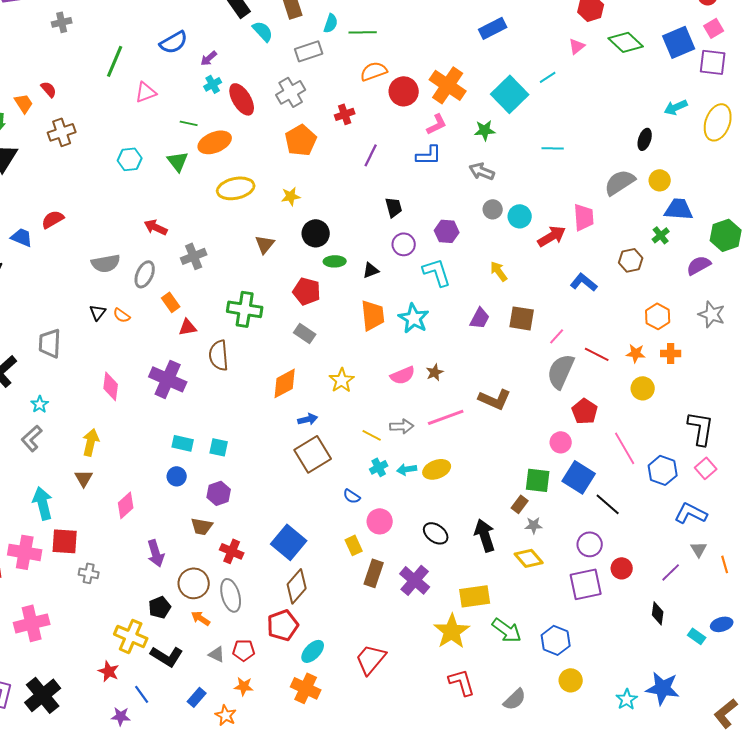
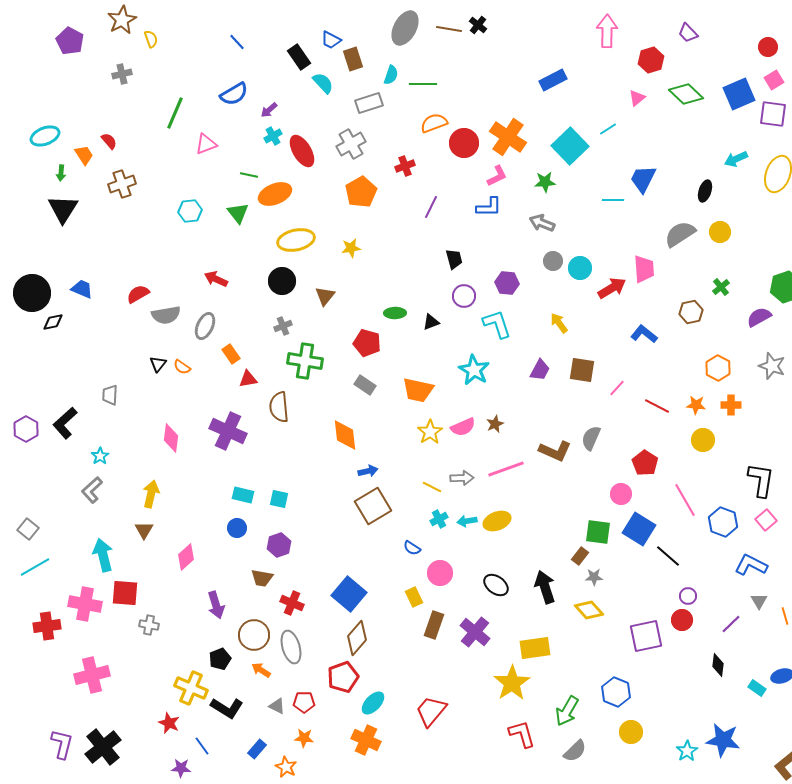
blue trapezoid: (679, 209) -> (643, 179), moved, turned -68
red semicircle: (53, 219) -> (138, 294), moved
black circle: (316, 233) -> (282, 281), moved
gray cross: (194, 256) -> (283, 326), moved, size x0.7
orange trapezoid: (373, 315) -> (418, 390), moved, turned 108
gray trapezoid: (50, 343) -> (110, 395), size x0.7
gray semicircle: (561, 371) -> (591, 438), moved, size x0.7
yellow star: (342, 380) -> (430, 432), moved
orange diamond: (285, 383) -> (345, 435), turned -68
purple circle: (590, 544) -> (688, 596), moved, size x0.7
green arrow: (507, 630) -> (567, 711), moved, turned 84

